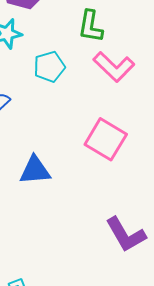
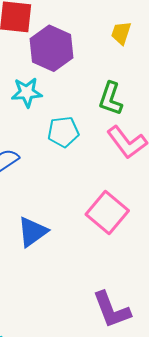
blue triangle: (35, 170) -> (32, 232), turned -40

